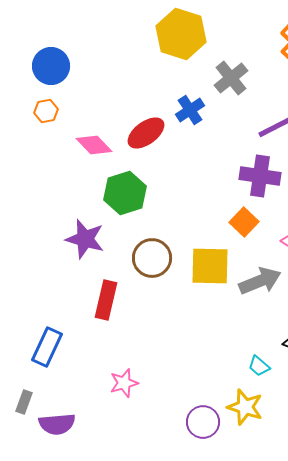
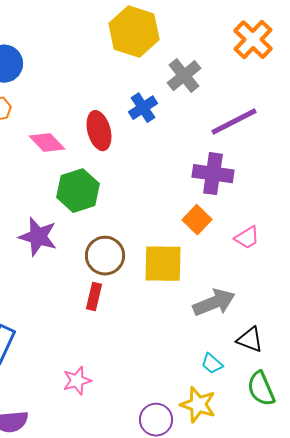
red ellipse: (146, 133) -> (99, 131), turned -69
gray arrow: (260, 281) -> (214, 303), moved
red rectangle: (106, 300) -> (94, 297), moved, size x0.7

